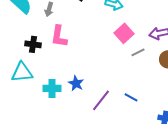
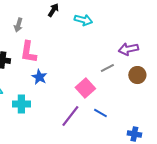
pink square: (124, 33) -> (85, 88), moved
blue star: (76, 83) -> (39, 77), moved

